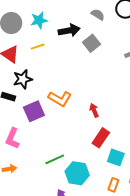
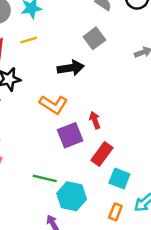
black arrow: (69, 30) -> (71, 68), moved
purple square: (34, 111) -> (70, 135), moved
green line: (55, 159) -> (45, 178), turned 36

